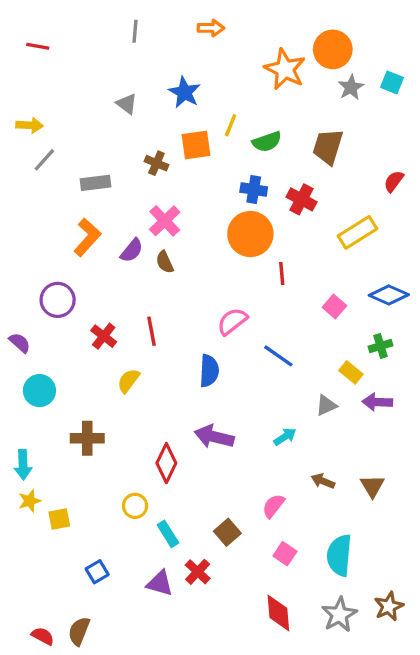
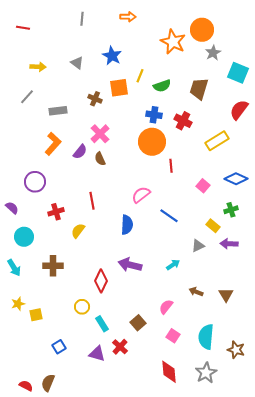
cyan square: (392, 82) -> (238, 73), moved, size x1.5
yellow arrow: (30, 125) -> (38, 67), moved
red semicircle: (394, 181) -> (239, 110), size x1.5
red cross: (104, 336) -> (56, 212), moved, turned 35
cyan arrow: (23, 465) -> (14, 268), moved, turned -30
brown star: (389, 606) -> (236, 350), moved, turned -30

